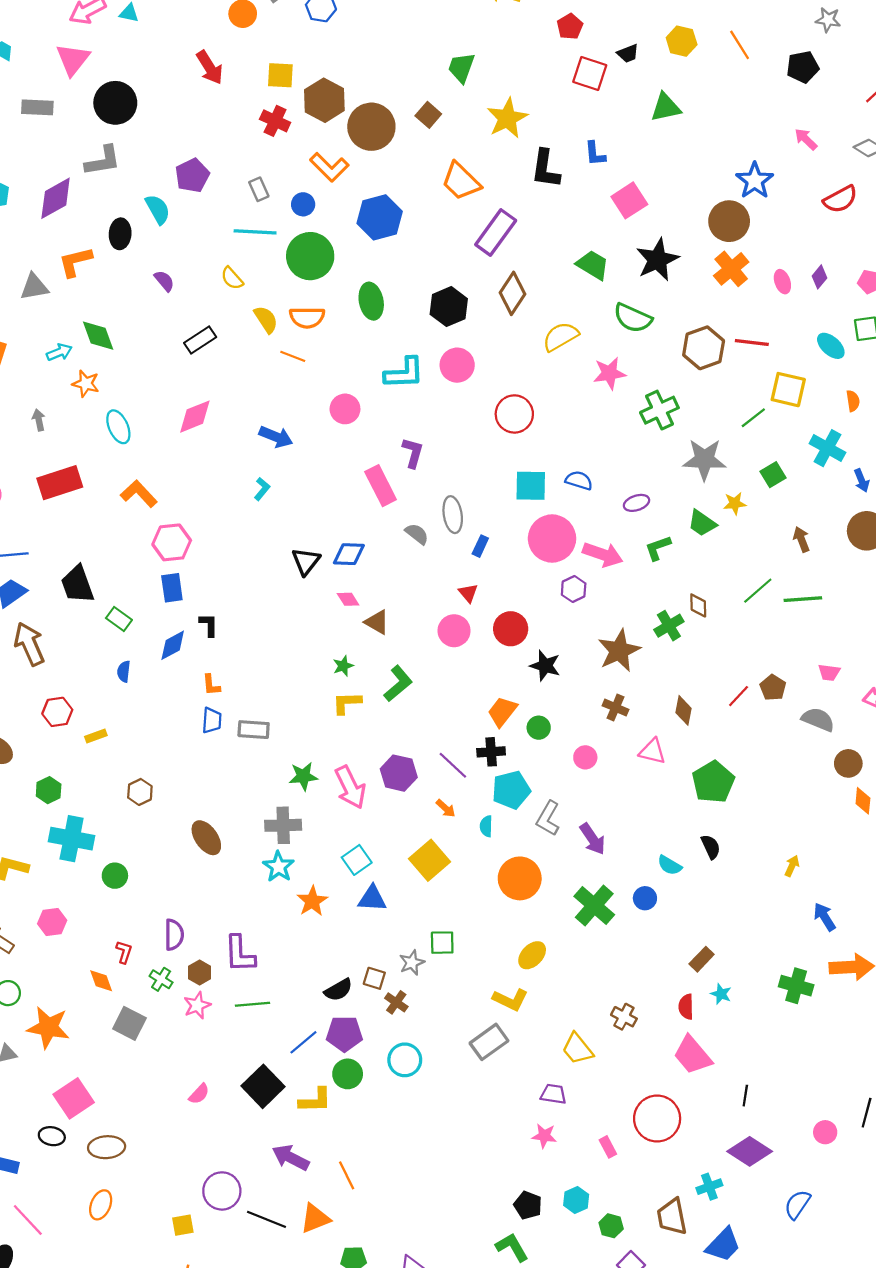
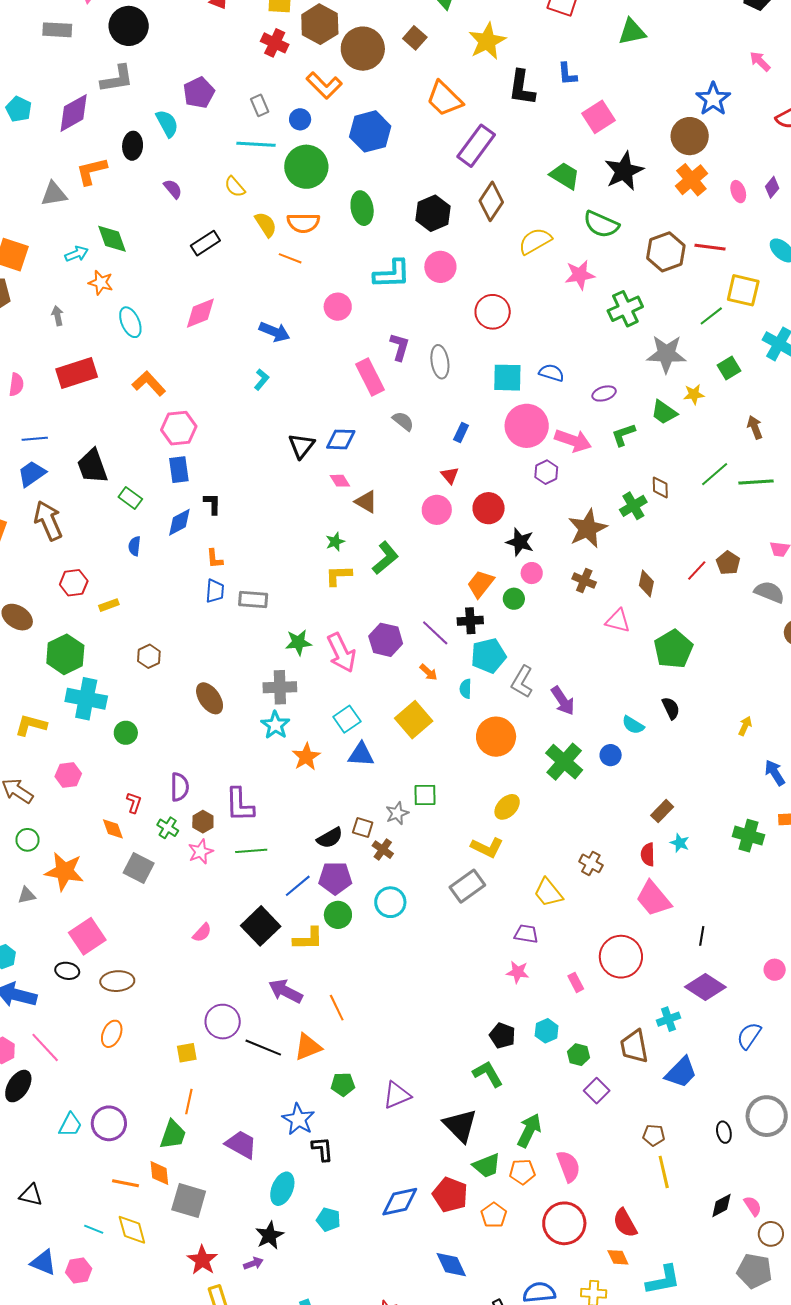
gray ellipse: (453, 515) -> (440, 362), moved
pink circle: (585, 757) -> (532, 573), moved
green hexagon: (49, 790) -> (65, 654), size x1.6

